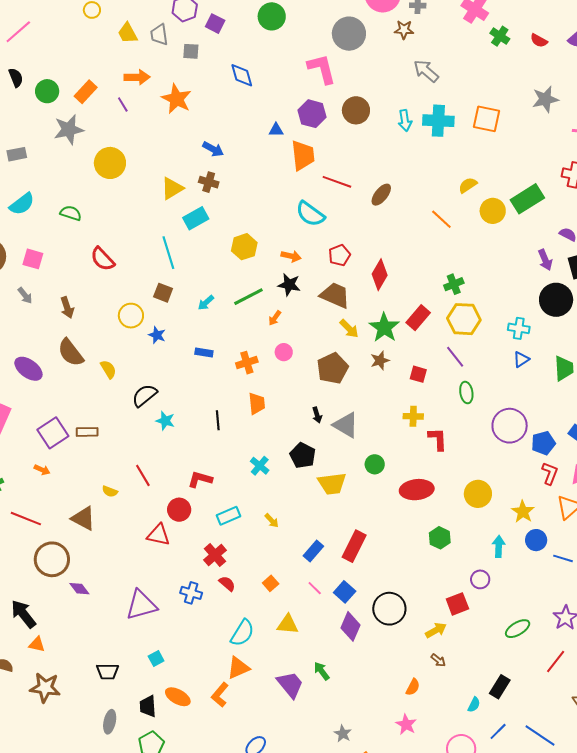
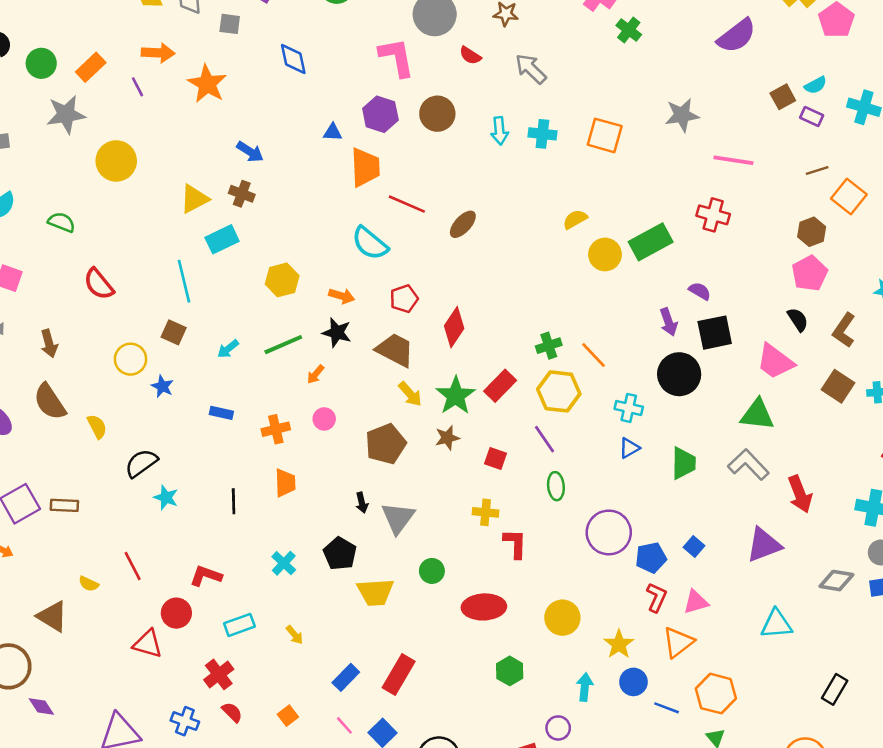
red semicircle: (539, 41) -> (470, 55), moved
cyan cross: (438, 121) -> (542, 134), size x0.7
orange line: (441, 219) -> (593, 355), moved
gray triangle: (346, 425) -> (398, 518), turned 32

